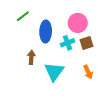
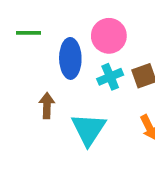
green line: (23, 16) -> (29, 33), turned 40
pink circle: (78, 23) -> (109, 36), moved

